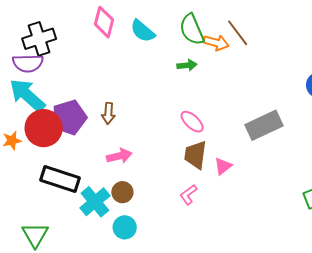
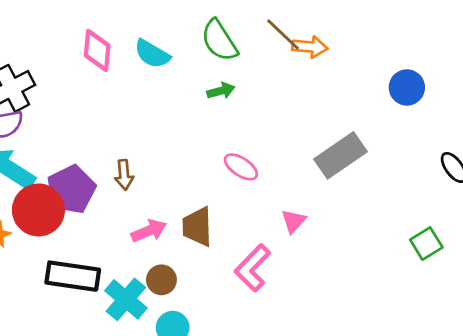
orange arrow: (216, 43) -> (310, 47), moved
brown trapezoid: (195, 155) -> (197, 227), moved
pink L-shape: (188, 195) -> (253, 268), size x1.6

